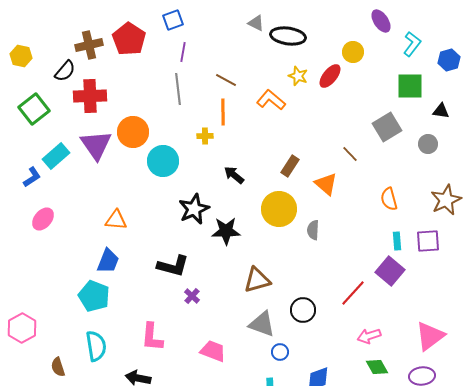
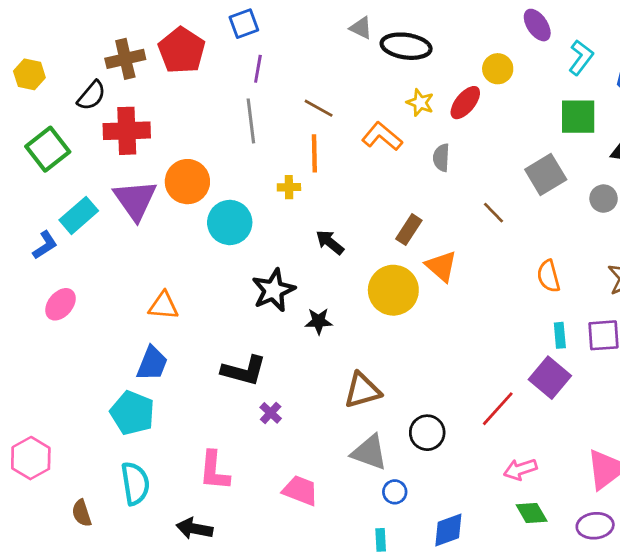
orange triangle: (326, 184) -> (441, 266), moved
gray semicircle: (313, 230) -> (441, 158), moved
black star: (226, 231) -> (319, 321), size x0.7

